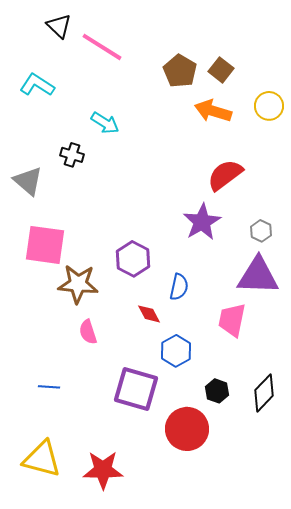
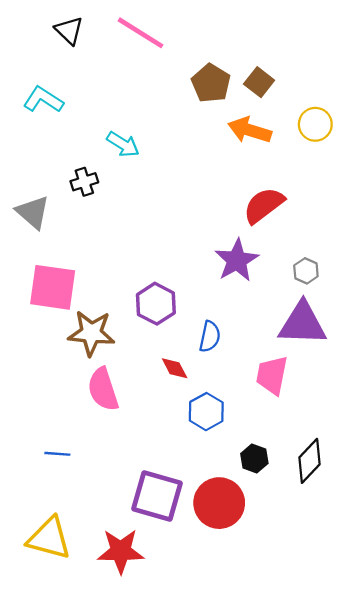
pink line: (102, 47) -> (141, 33), moved
black cross: (72, 155) -> (84, 182), turned -35
pink semicircle: (88, 332) -> (103, 389), size x1.5
purple square: (136, 389) -> (157, 496), moved

